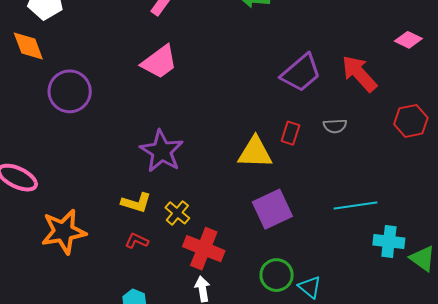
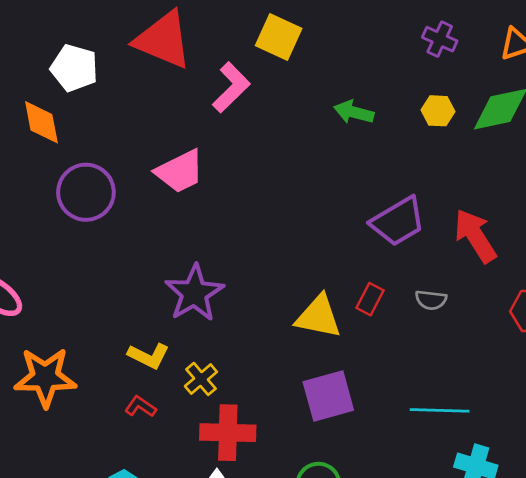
pink trapezoid: (159, 62) -> (180, 171), moved
red cross: (204, 249) -> (228, 433), turned -30

